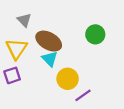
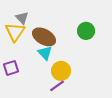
yellow triangle: (17, 49) -> (15, 32), moved
purple line: (83, 95) -> (57, 86), moved

